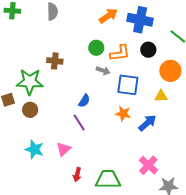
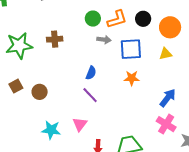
black circle: (148, 50) -> (143, 19), moved
green star: (30, 82) -> (19, 46), moved
blue arrow: (147, 123) -> (168, 98), moved

